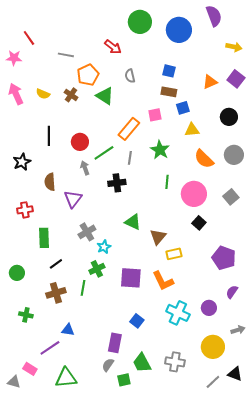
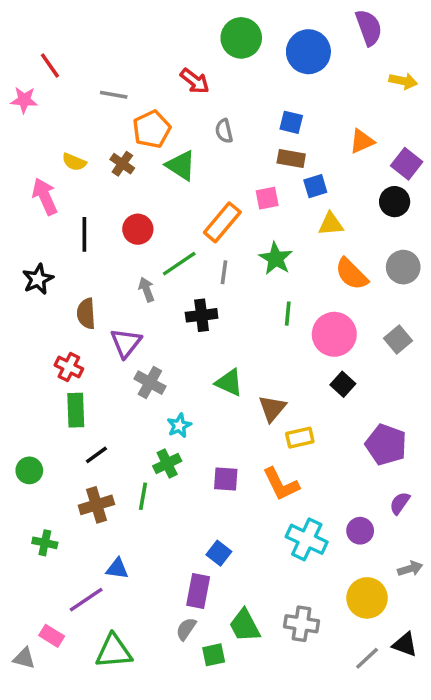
purple square: (236, 79) -> (407, 164), moved
pink arrow: (16, 94) -> (45, 196), moved
red circle: (80, 142) -> (138, 229), moved
red cross: (25, 210) -> (69, 367), moved, turned 35
gray cross: (87, 232) -> (150, 383), moved, turned -30
purple square: (131, 278) -> (226, 479), size x0.7
blue square: (137, 321) -> (219, 553), moved

